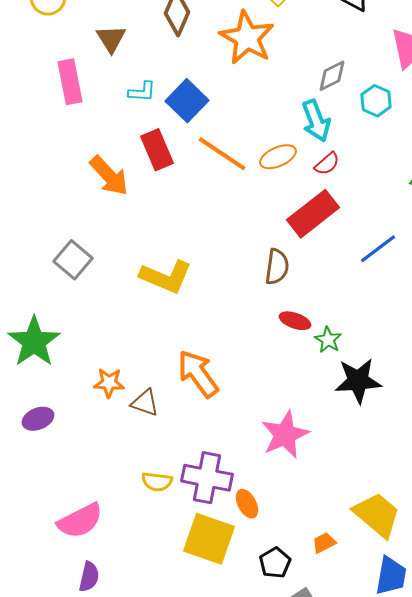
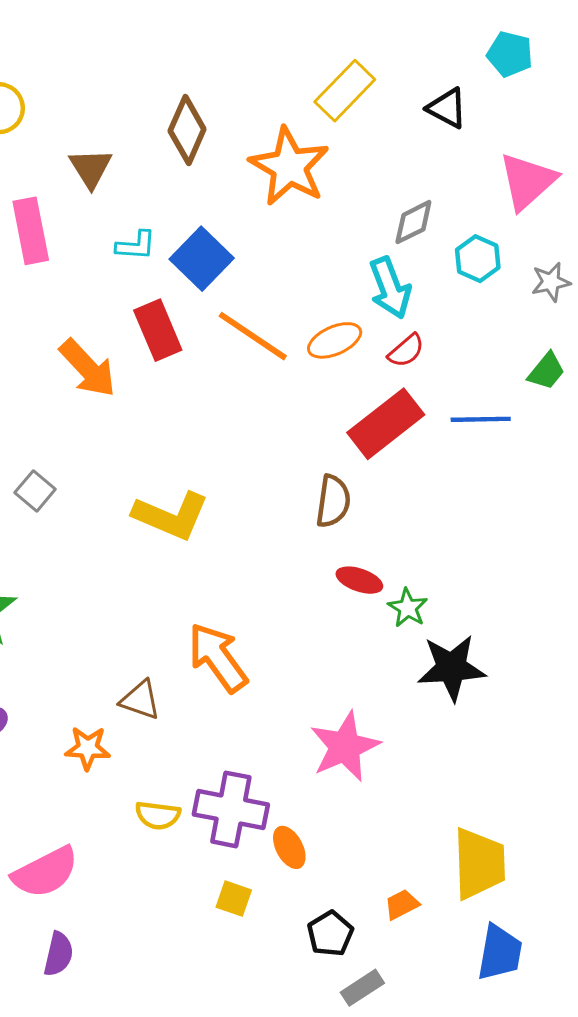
blue line: (378, 249) -> (481, 419), moved, turned 36
gray square: (73, 260) -> (35, 491), size x0.7
orange star: (109, 383) -> (88, 748), moved
yellow trapezoid: (377, 515) -> (479, 864), turned 48
yellow square: (209, 539) -> (234, 899), size x0.5

